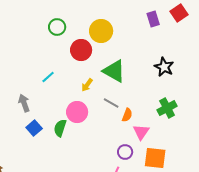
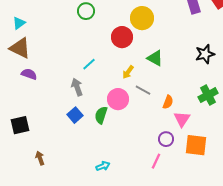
green circle: (57, 27) -> (86, 11), moved
black star: (164, 67) -> (205, 54), turned 30
green triangle: (114, 71) -> (155, 58), size x0.7
gray arrow: (24, 103) -> (77, 87), moved
gray line: (111, 103) -> (143, 90), moved

